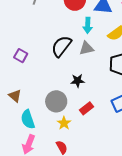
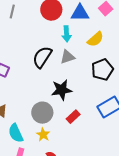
black star: (78, 81) -> (62, 90), size x1.5
yellow star: (64, 123) -> (43, 135), moved

